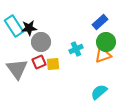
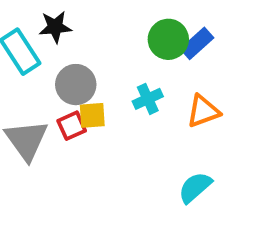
black star: (29, 28) -> (55, 27), moved
green circle: (106, 42) -> (168, 39), moved
yellow square: (53, 64) -> (92, 115), moved

